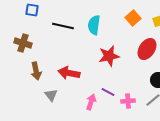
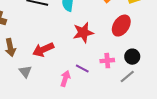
red arrow: (69, 73) -> (43, 50), turned -35
pink cross: (128, 101) -> (107, 61), moved

